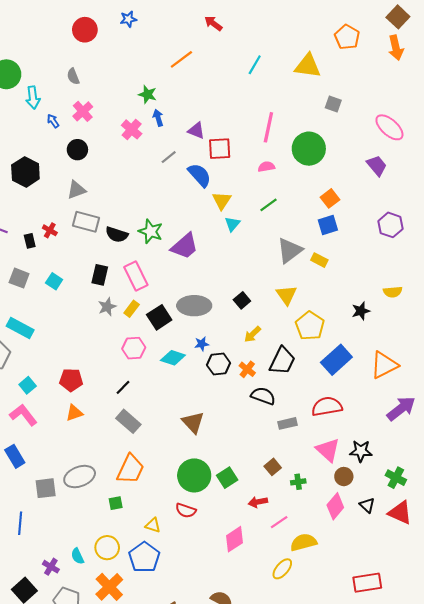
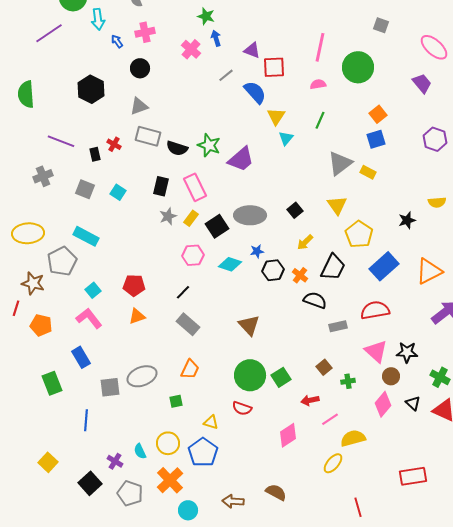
pink cross: (83, 111) -> (145, 32), turned 30
green line: (268, 205) -> (320, 120), turned -30
orange trapezoid: (131, 469) -> (190, 369), size x0.7

